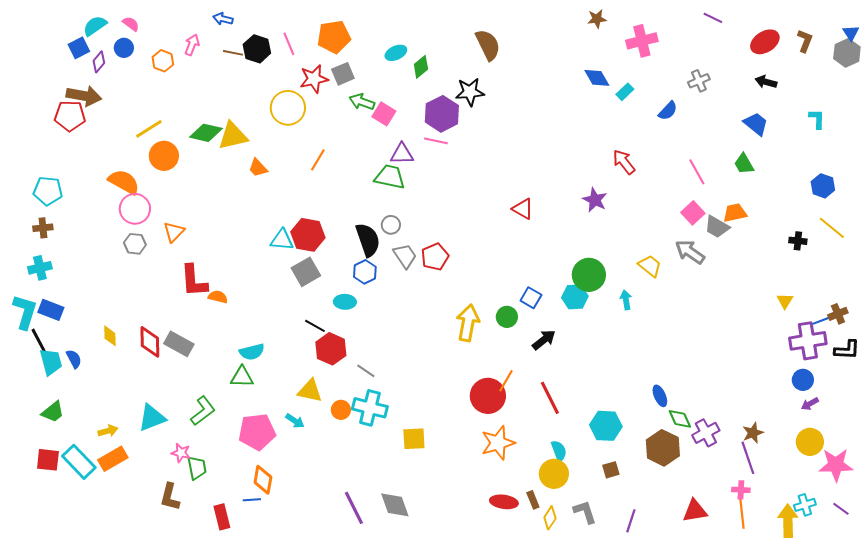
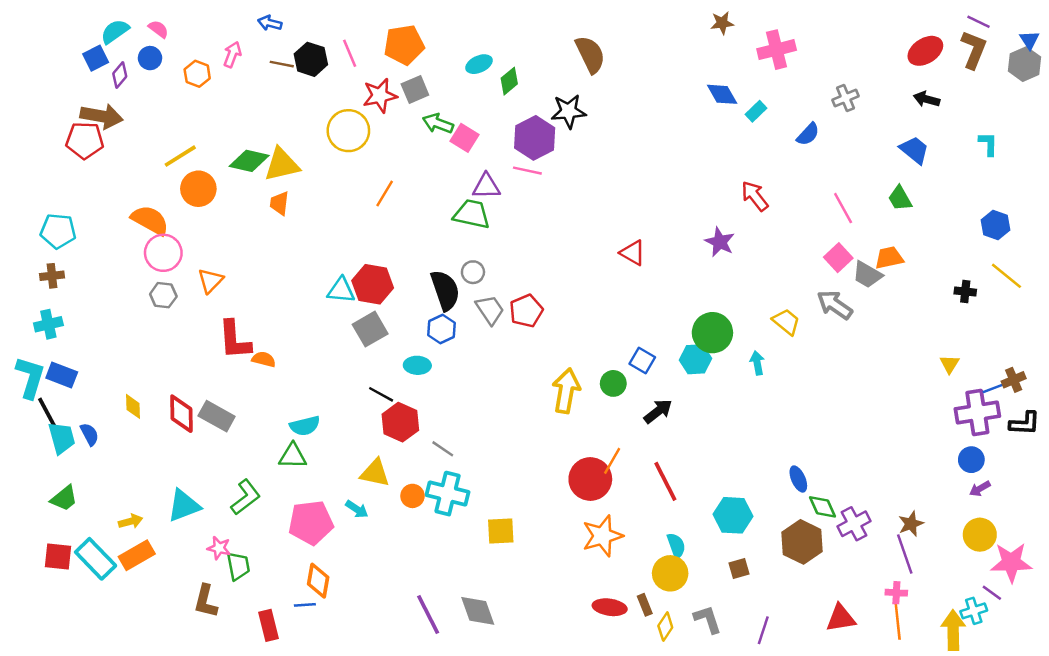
purple line: (713, 18) -> (979, 22), moved
brown L-shape: (805, 41) -> (974, 50), size x1.4
orange trapezoid: (258, 168) -> (279, 203), moved, turned 50
purple line: (841, 509) -> (992, 593), moved

